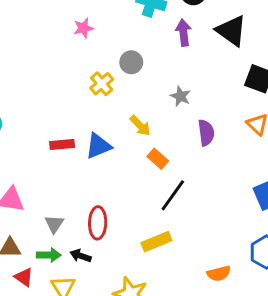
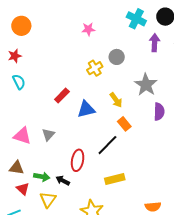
gray star: (181, 96) -> (146, 85), size x1.6
red rectangle: (62, 144) -> (62, 95), moved, turned -49
black line: (173, 195) -> (107, 145), moved
gray triangle: (54, 224) -> (48, 135), moved

